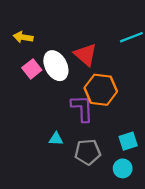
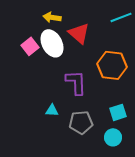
yellow arrow: (23, 37) -> (52, 17), moved
orange hexagon: (101, 90) -> (112, 65), moved

